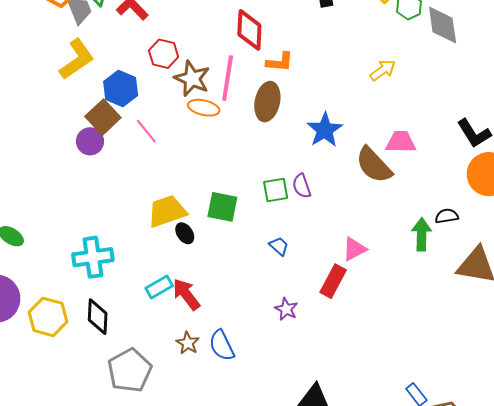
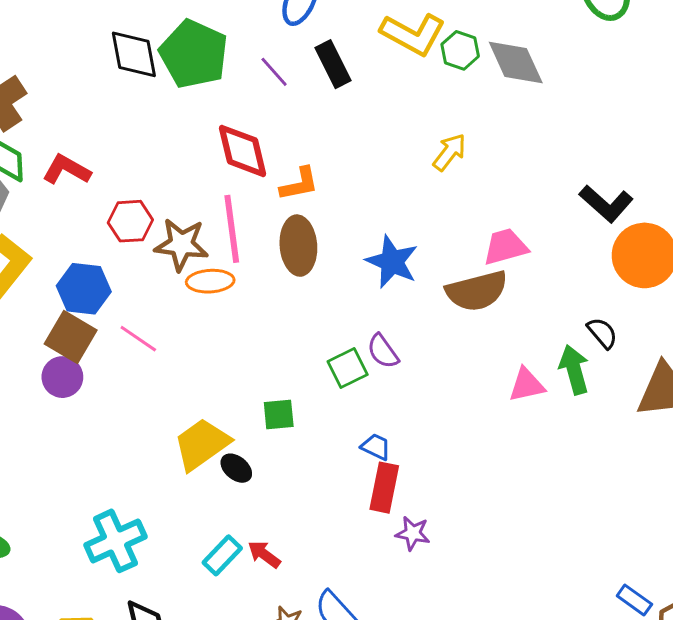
brown semicircle: (374, 165) -> (477, 291), turned -45
green square: (222, 207) -> (279, 415), size x0.7
black semicircle: (447, 216) -> (602, 333), turned 75
pink triangle: (354, 249) -> (527, 385), moved, turned 32
red rectangle: (333, 281) -> (384, 488), moved
red arrow: (186, 294) -> (264, 554), size x0.7

